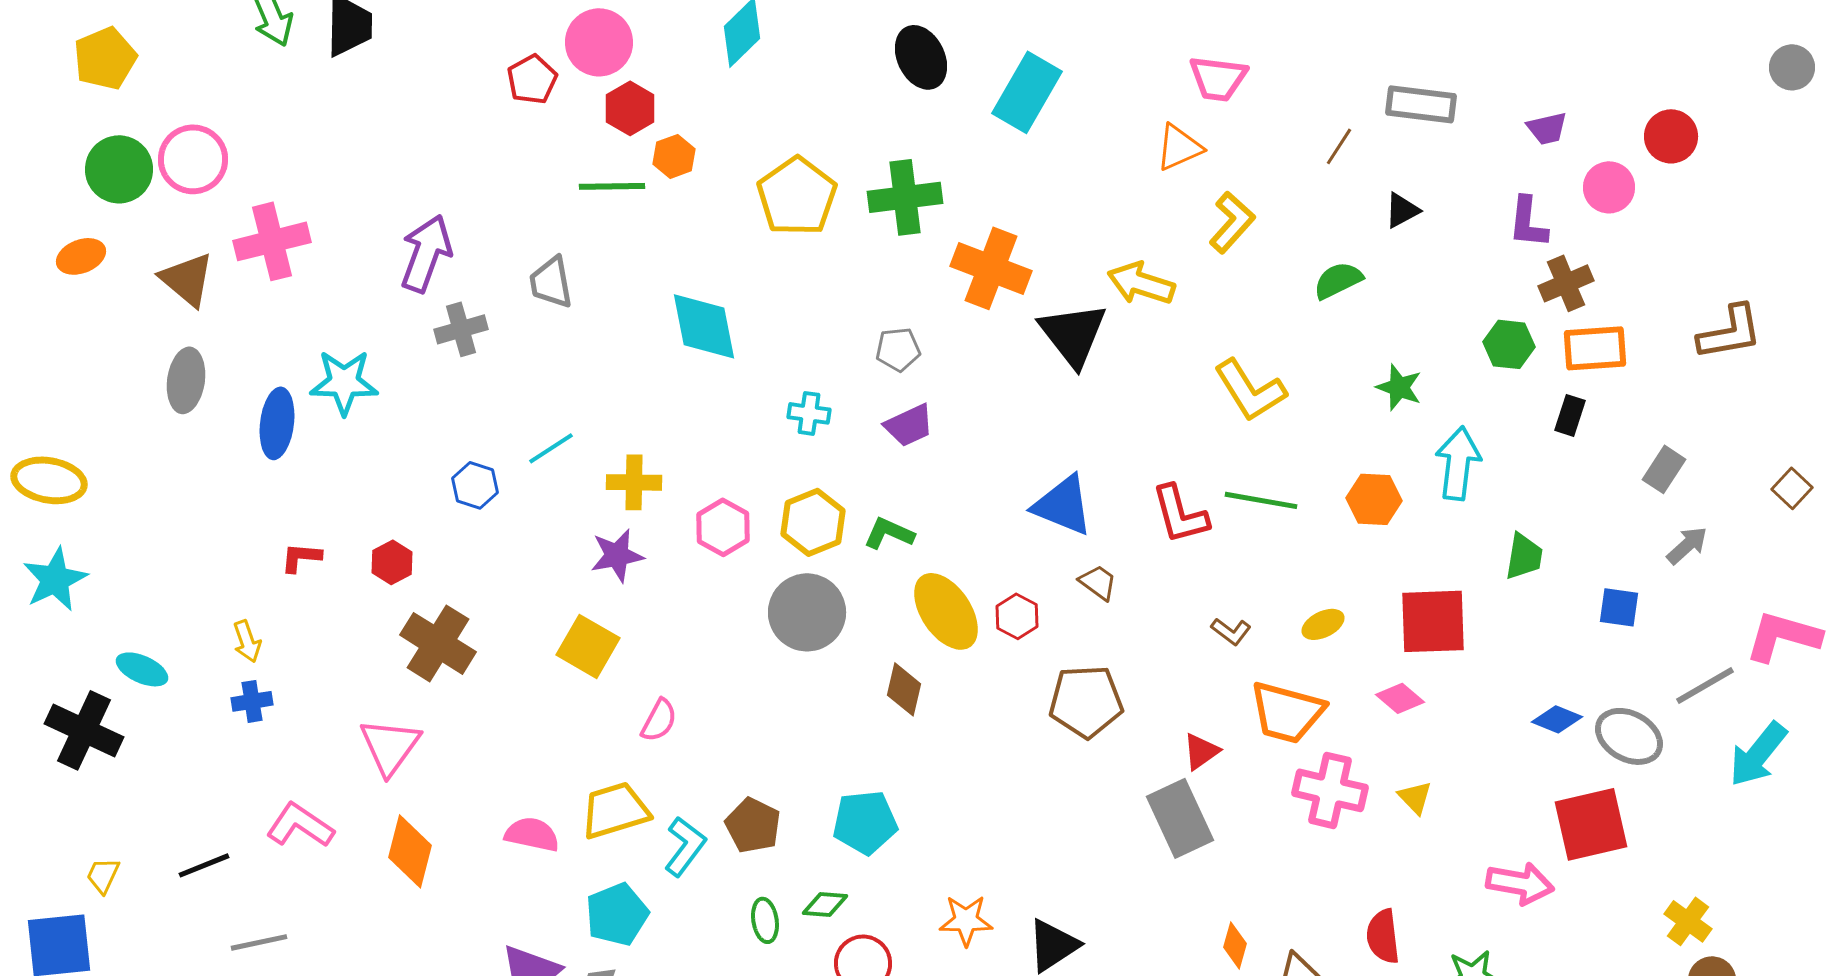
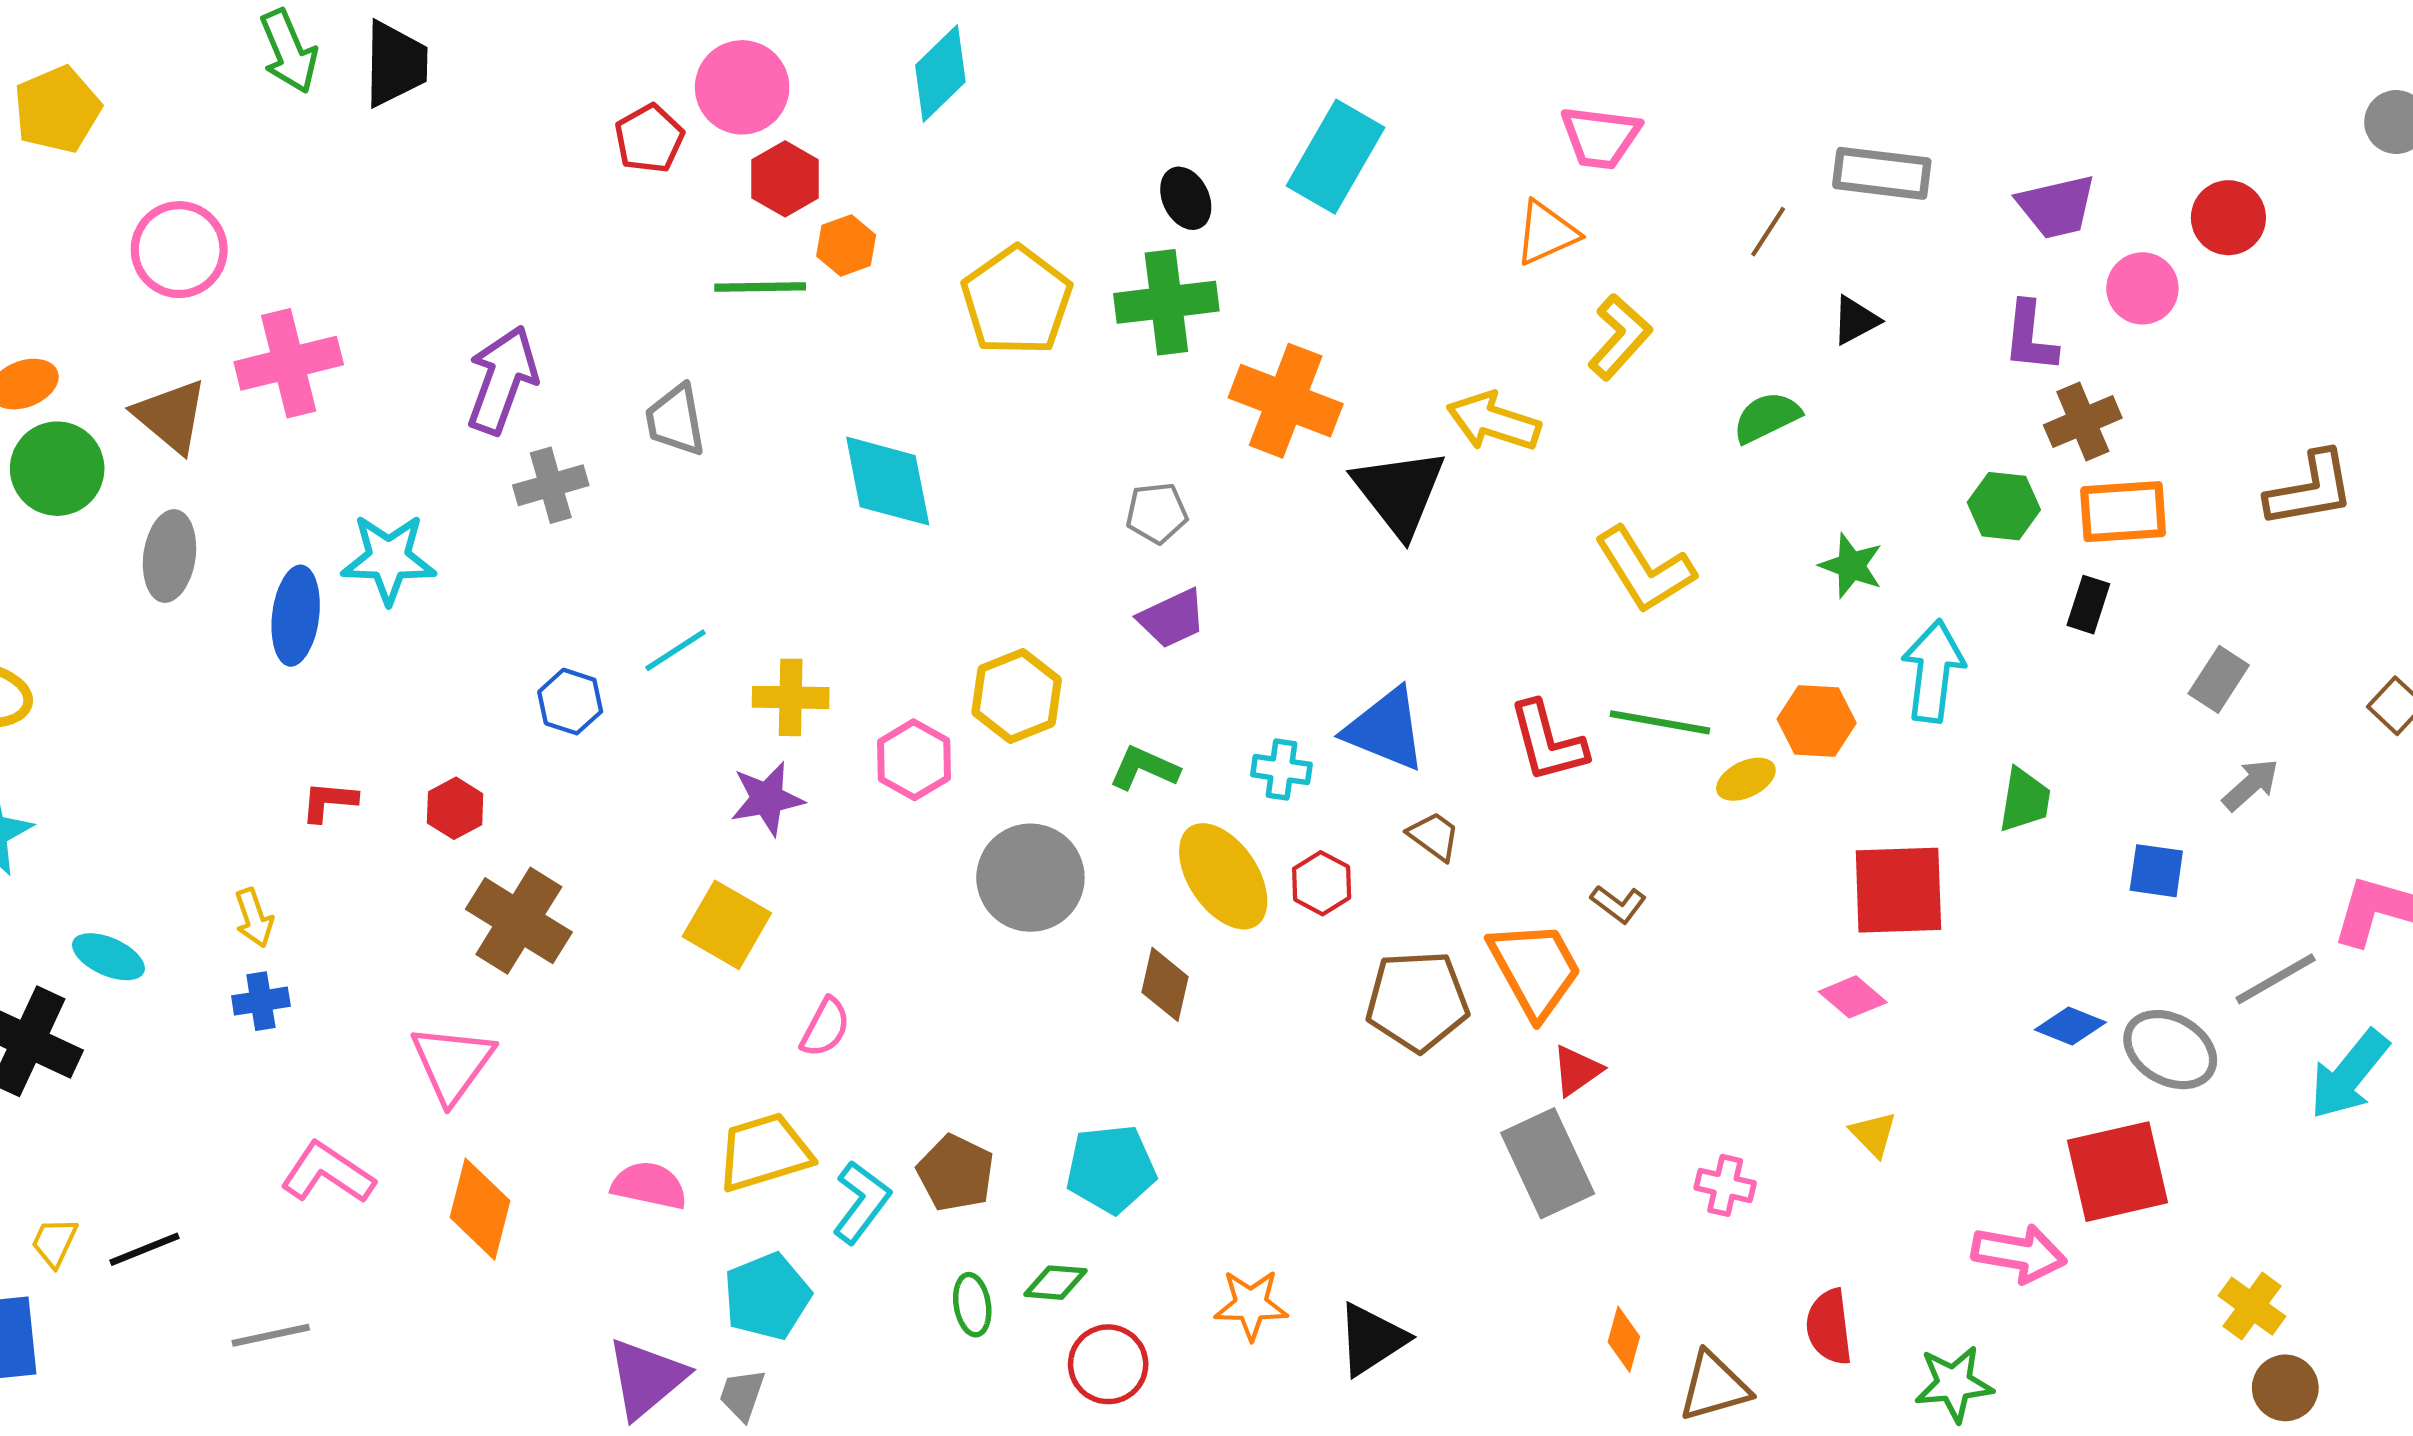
black ellipse: (921, 57) -> (1186, 198), moved, size x0.7
purple trapezoid: (1547, 128) -> (2056, 207), size x1.4
green circle: (119, 169) -> (57, 469), moved
cyan cross: (809, 413) -> (1281, 770), moved
yellow hexagon: (813, 522) -> (1017, 696), moved
yellow ellipse: (1323, 624) -> (1746, 779), moved
orange trapezoid: (1287, 712) -> (1535, 969), moved, turned -134
pink cross: (1330, 790) -> (1725, 1185), moved, size x0.6
black line: (204, 865) -> (145, 1249), moved

